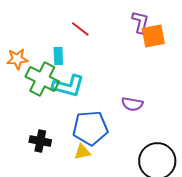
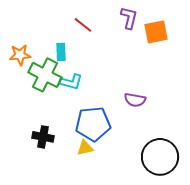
purple L-shape: (140, 22) -> (129, 18), moved
cyan L-shape: (68, 86) -> (71, 82), size x0.7

